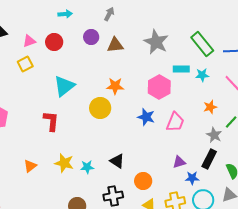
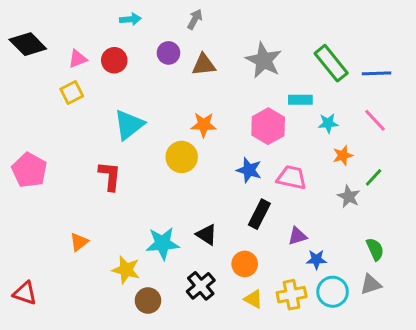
cyan star: (202, 75) -> (328, 123), moved
pink trapezoid: (175, 122) -> (292, 177), turned -100
black rectangle: (209, 159) -> (259, 214), moved
yellow star: (64, 163) -> (126, 270), moved
cyan star: (87, 167) -> (163, 243), size x1.6
black cross: (113, 196) -> (201, 286), turned -30

